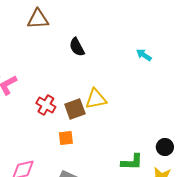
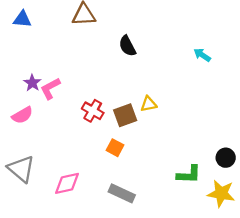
yellow triangle: (96, 99) -> (149, 104), size x0.7
orange square: (66, 138) -> (115, 148), turned 35

